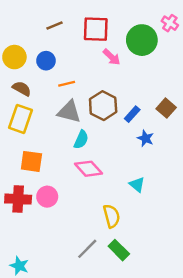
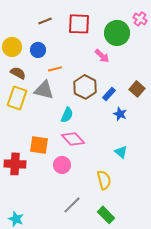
pink arrow: (112, 57) -> (102, 56), moved
gray triangle: (69, 112) -> (44, 90), moved
orange square: (31, 161) -> (39, 145), moved
cyan triangle: (137, 184) -> (121, 152), moved
pink circle: (47, 197) -> (62, 165), moved
yellow semicircle: (112, 216) -> (104, 180), moved
green rectangle: (119, 250) -> (106, 215), moved

